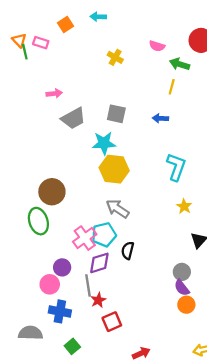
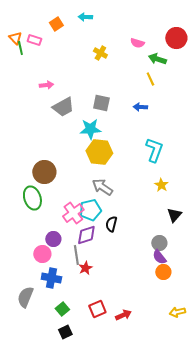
yellow line: (172, 87) -> (150, 79), turned -40
red square: (112, 322) -> (97, 309), moved
gray semicircle: (30, 333) -> (25, 297), turned -70

